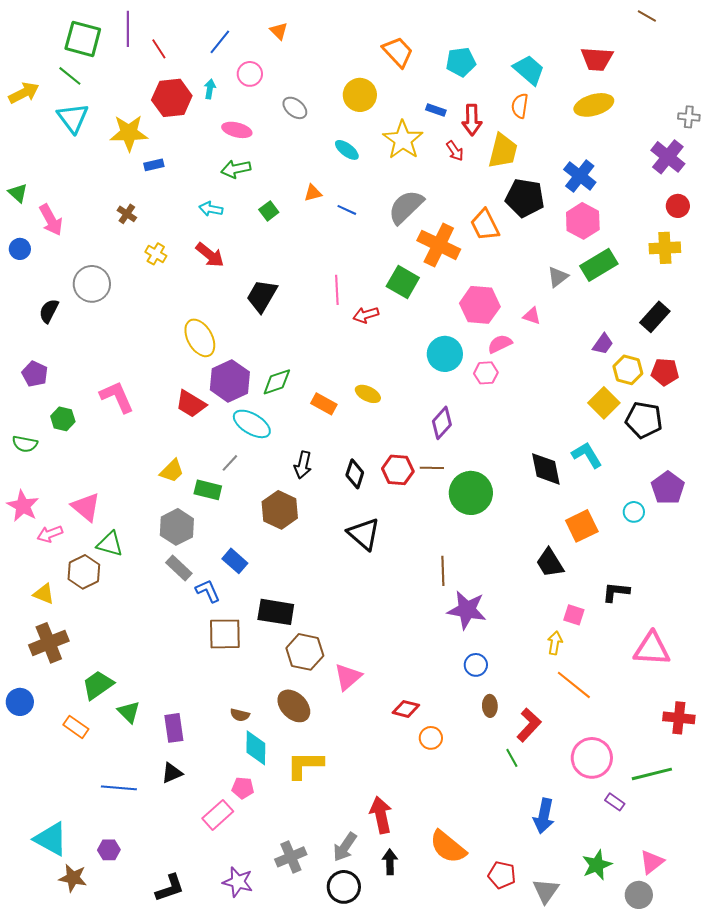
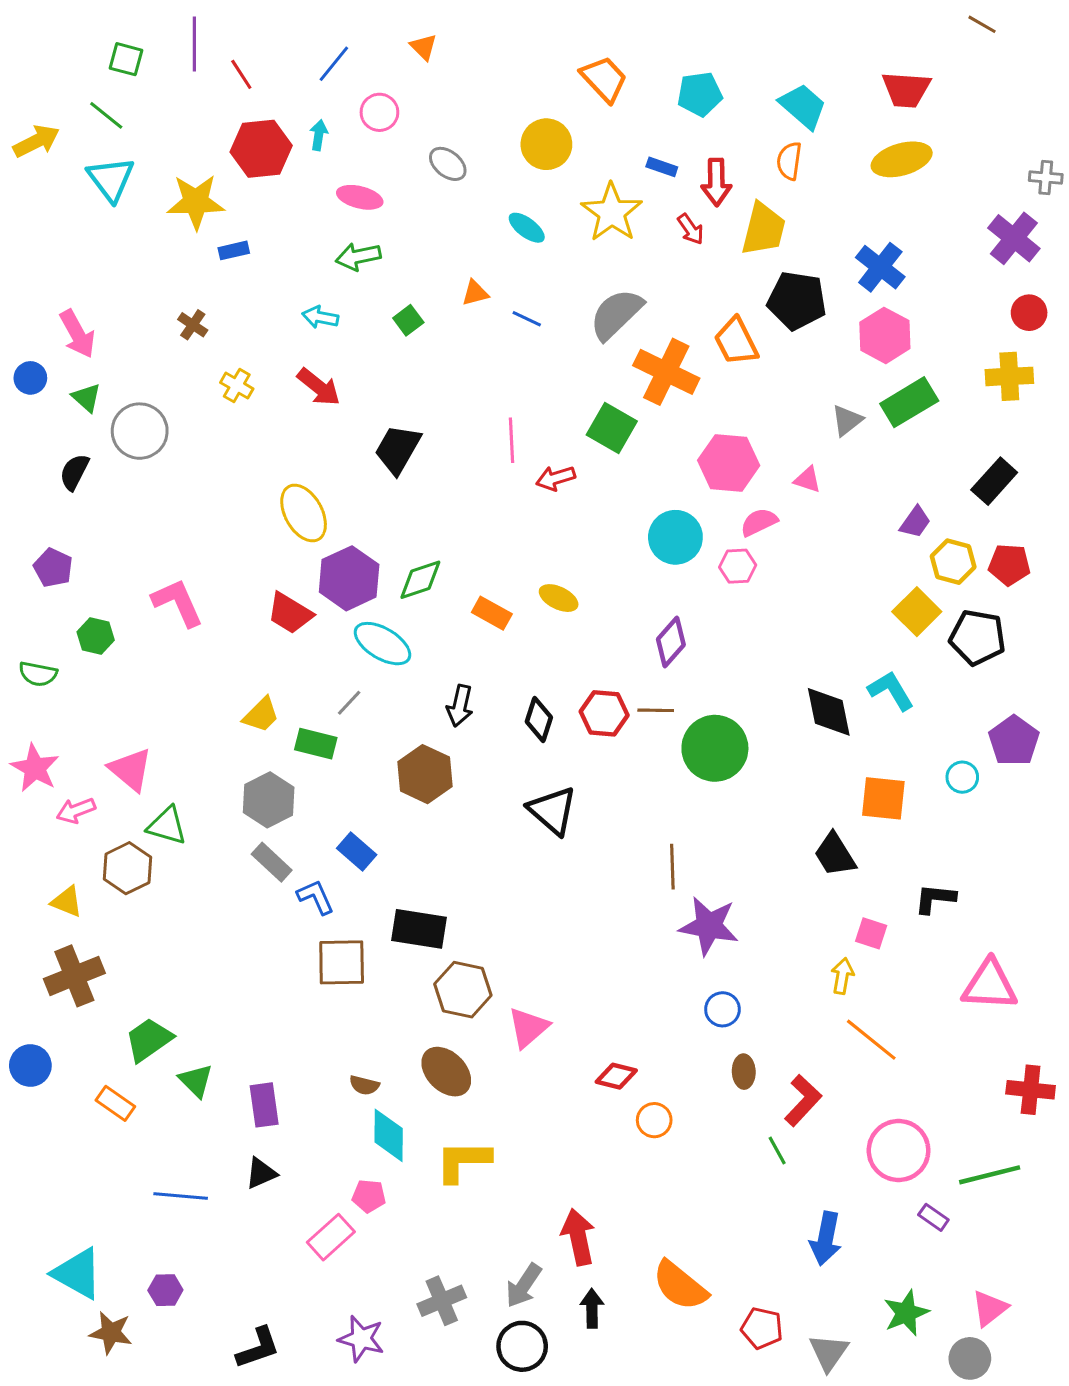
green square: (83, 39) -> (126, 59), size x0.6
green triangle: (18, 193) -> (87, 398), moved
orange square: (582, 526) -> (883, 798), turned 32

